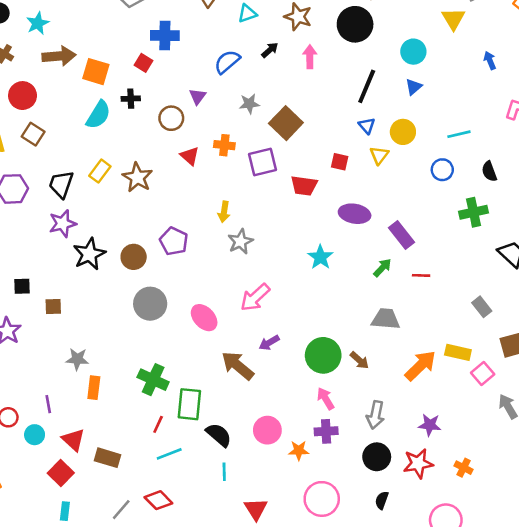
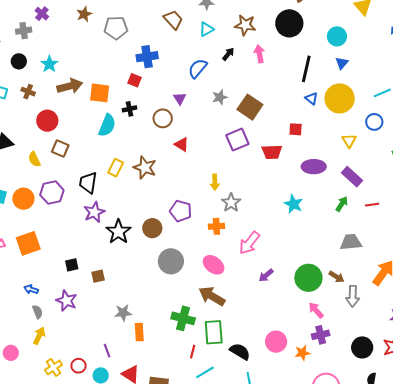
yellow circle: (403, 132) -> (340, 98), size x1.5
orange cross: (224, 145) -> (216, 226), moved
yellow triangle: (379, 155) -> (349, 141), moved
brown arrow: (238, 365) -> (212, 296), moved
gray arrow: (375, 415) -> (353, 296), moved

